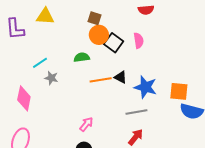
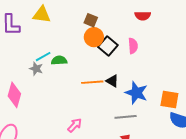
green semicircle: (82, 57) -> (59, 60), moved
cyan line: (40, 63) -> (43, 57), moved
gray star: (51, 78) -> (36, 69), moved

